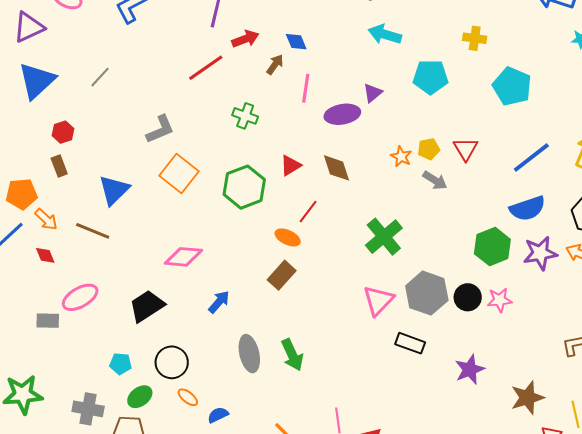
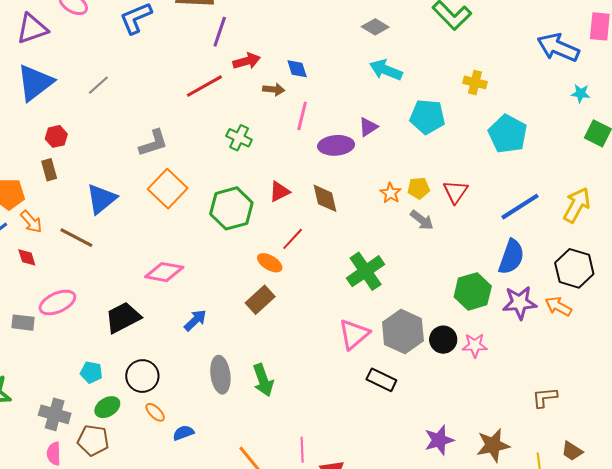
brown arrow: (275, 65) -> (274, 89), turned 55
blue semicircle: (528, 208) -> (511, 257), turned -57
purple star: (470, 369) -> (439, 440), moved

